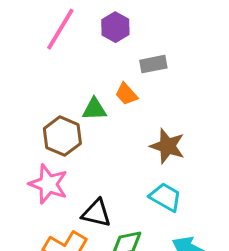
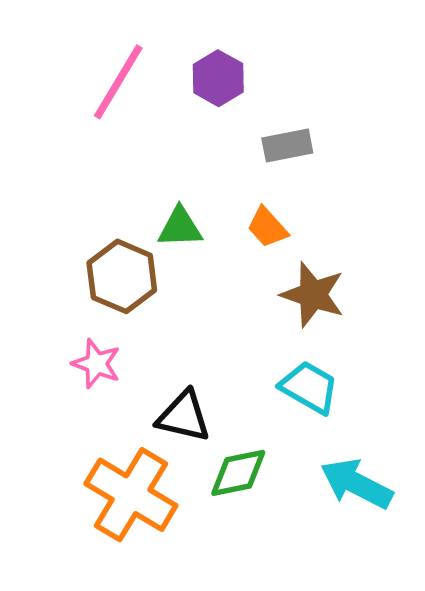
orange trapezoid: (126, 94) -> (267, 227), moved
pink star: (48, 184) -> (96, 364), size x0.7

